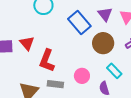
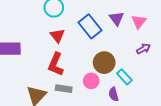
red triangle: (27, 43) -> (57, 36), moved
brown circle: (103, 43) -> (104, 63), moved

